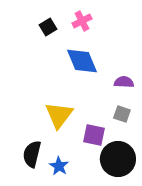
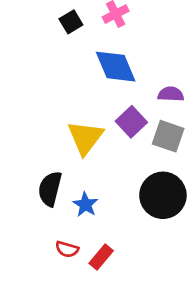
gray square: (122, 114) -> (168, 136), size x1.4
purple square: (94, 135) -> (131, 122), moved, turned 35

